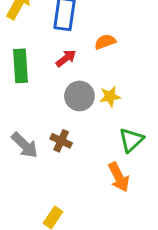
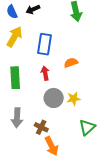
red arrow: (66, 58) -> (45, 73), turned -64
gray arrow: (25, 145) -> (17, 118), moved, turned 48
orange arrow: (119, 177) -> (52, 146), moved

